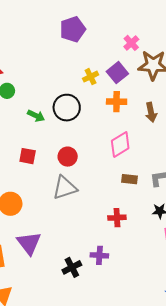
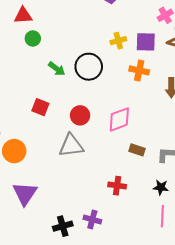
purple square: (117, 73) -> (146, 42), turned 30
pink diamond: (120, 144) -> (119, 119), moved

